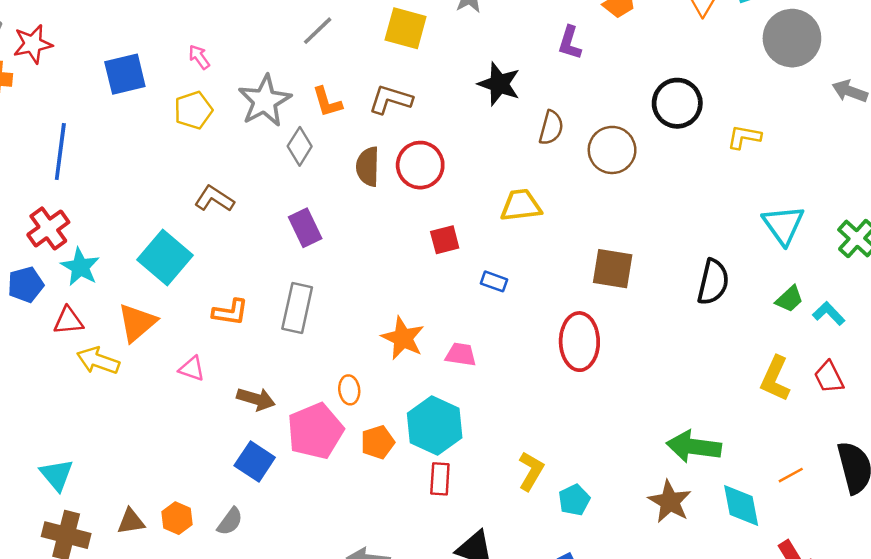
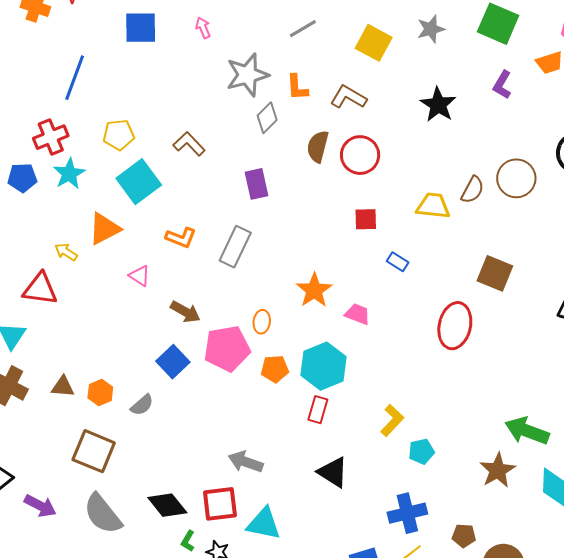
yellow pentagon: (193, 110) -> (119, 135), moved
brown semicircle: (551, 128) -> (472, 190), moved
red triangle: (68, 321) -> (40, 289), moved, size x1.4
yellow arrow: (98, 361) -> (66, 252), size x0.7

